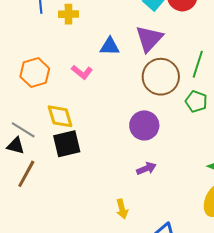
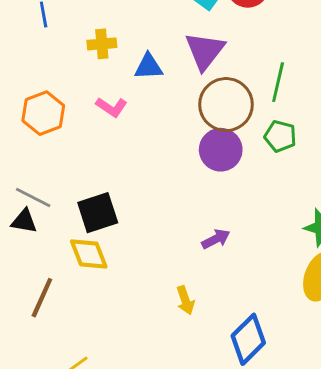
yellow cross: (68, 14) -> (102, 44), moved
yellow diamond: (60, 116) -> (89, 254), moved
purple circle: (144, 125) -> (221, 150), moved
brown line: (26, 174) -> (42, 298), moved

